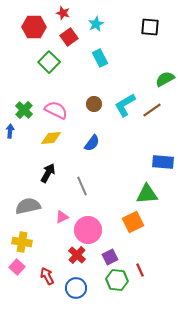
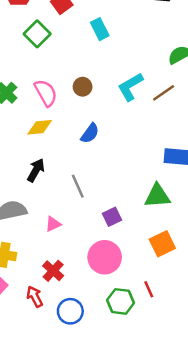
brown circle: (94, 104) -> (83, 87), moved
pink semicircle: (56, 110) -> (46, 93), turned 35
orange square: (133, 222) -> (162, 244), moved
pink circle: (88, 230) -> (105, 257), moved
red cross: (77, 255) -> (53, 271), moved
purple square: (110, 257) -> (112, 217), moved

